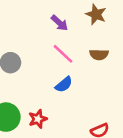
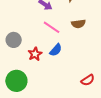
red star: (38, 119) -> (35, 54), moved

